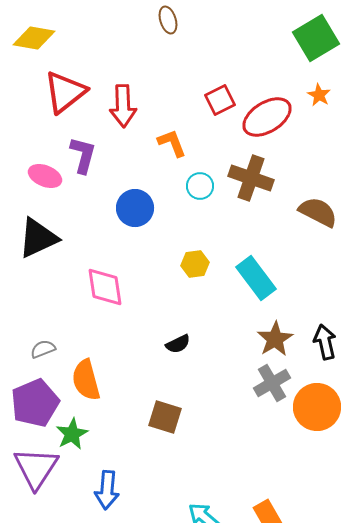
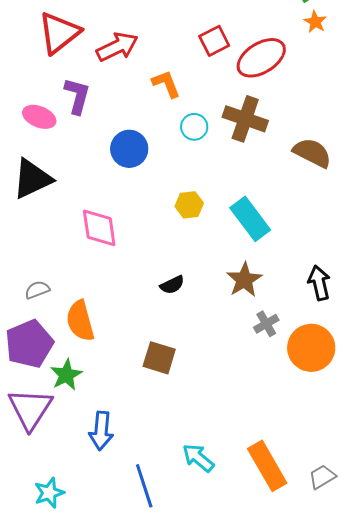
orange star: (319, 95) -> (315, 22), moved
red arrow: (123, 106) -> (117, 47), turned -114
brown star: (275, 339) -> (244, 280), moved
gray cross: (272, 383) -> (266, 324), size x0.7

